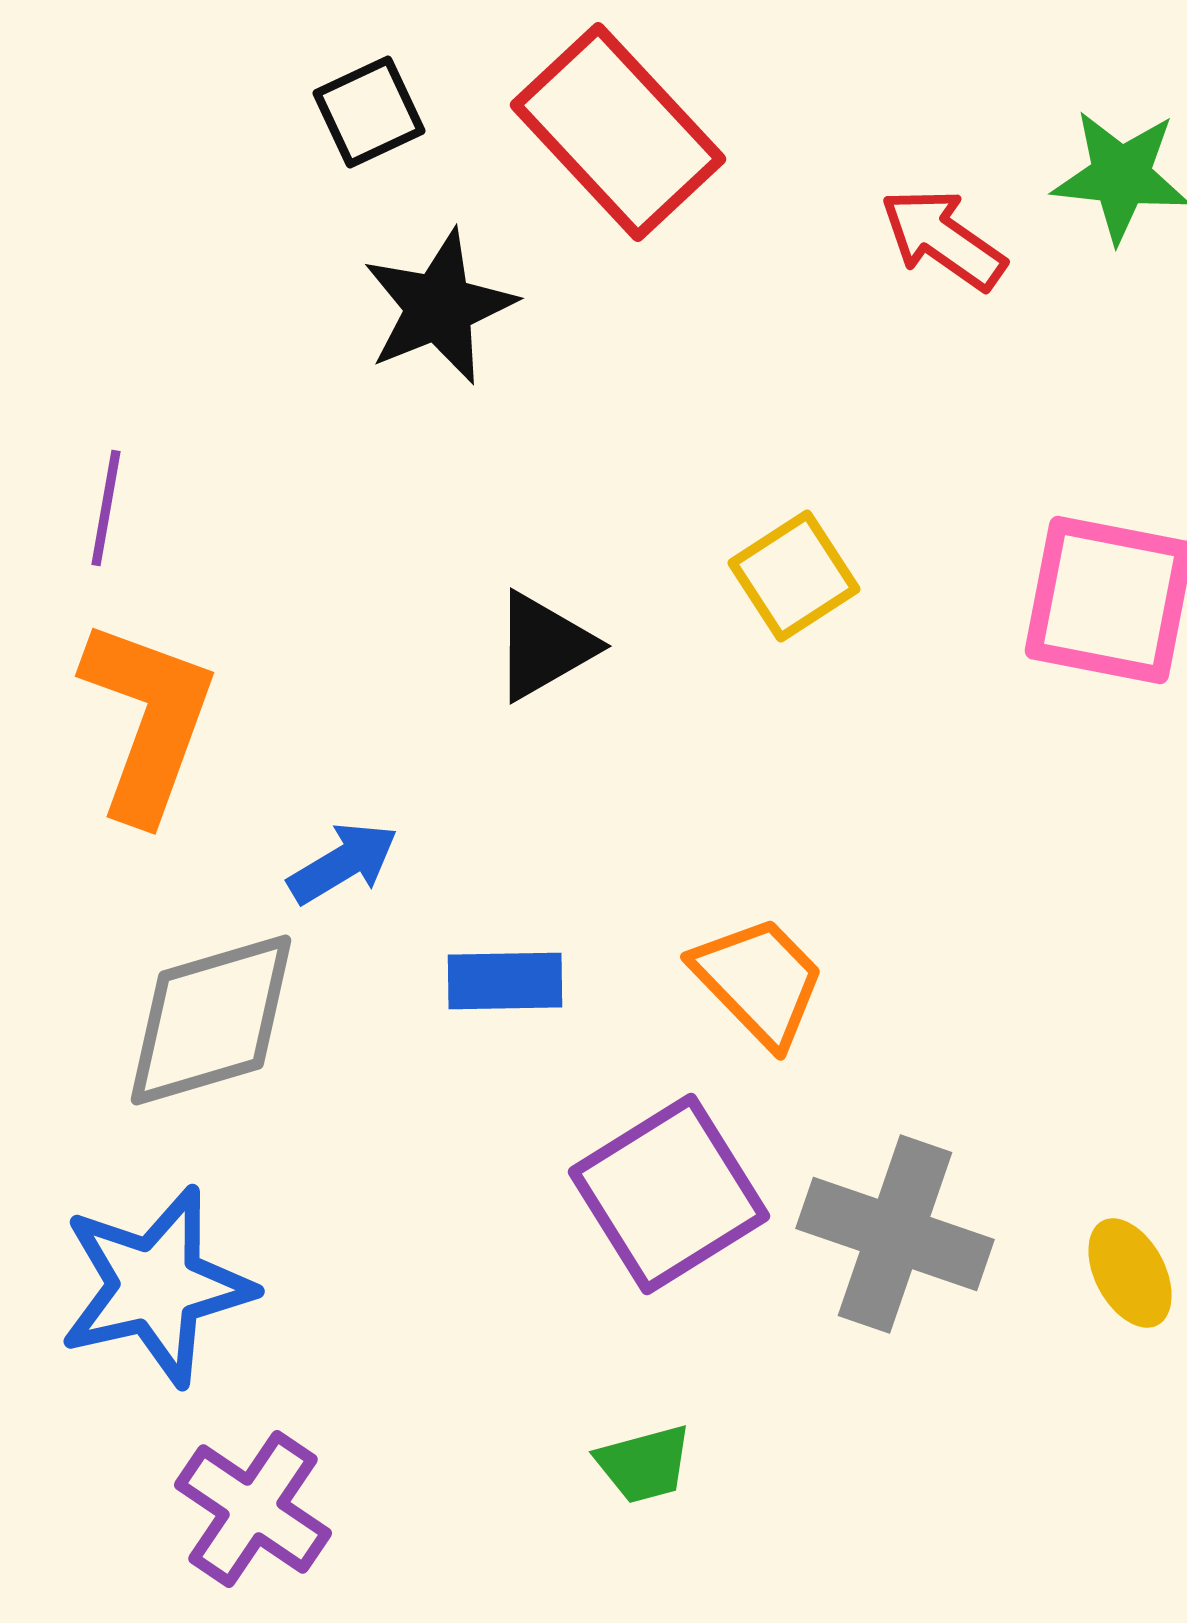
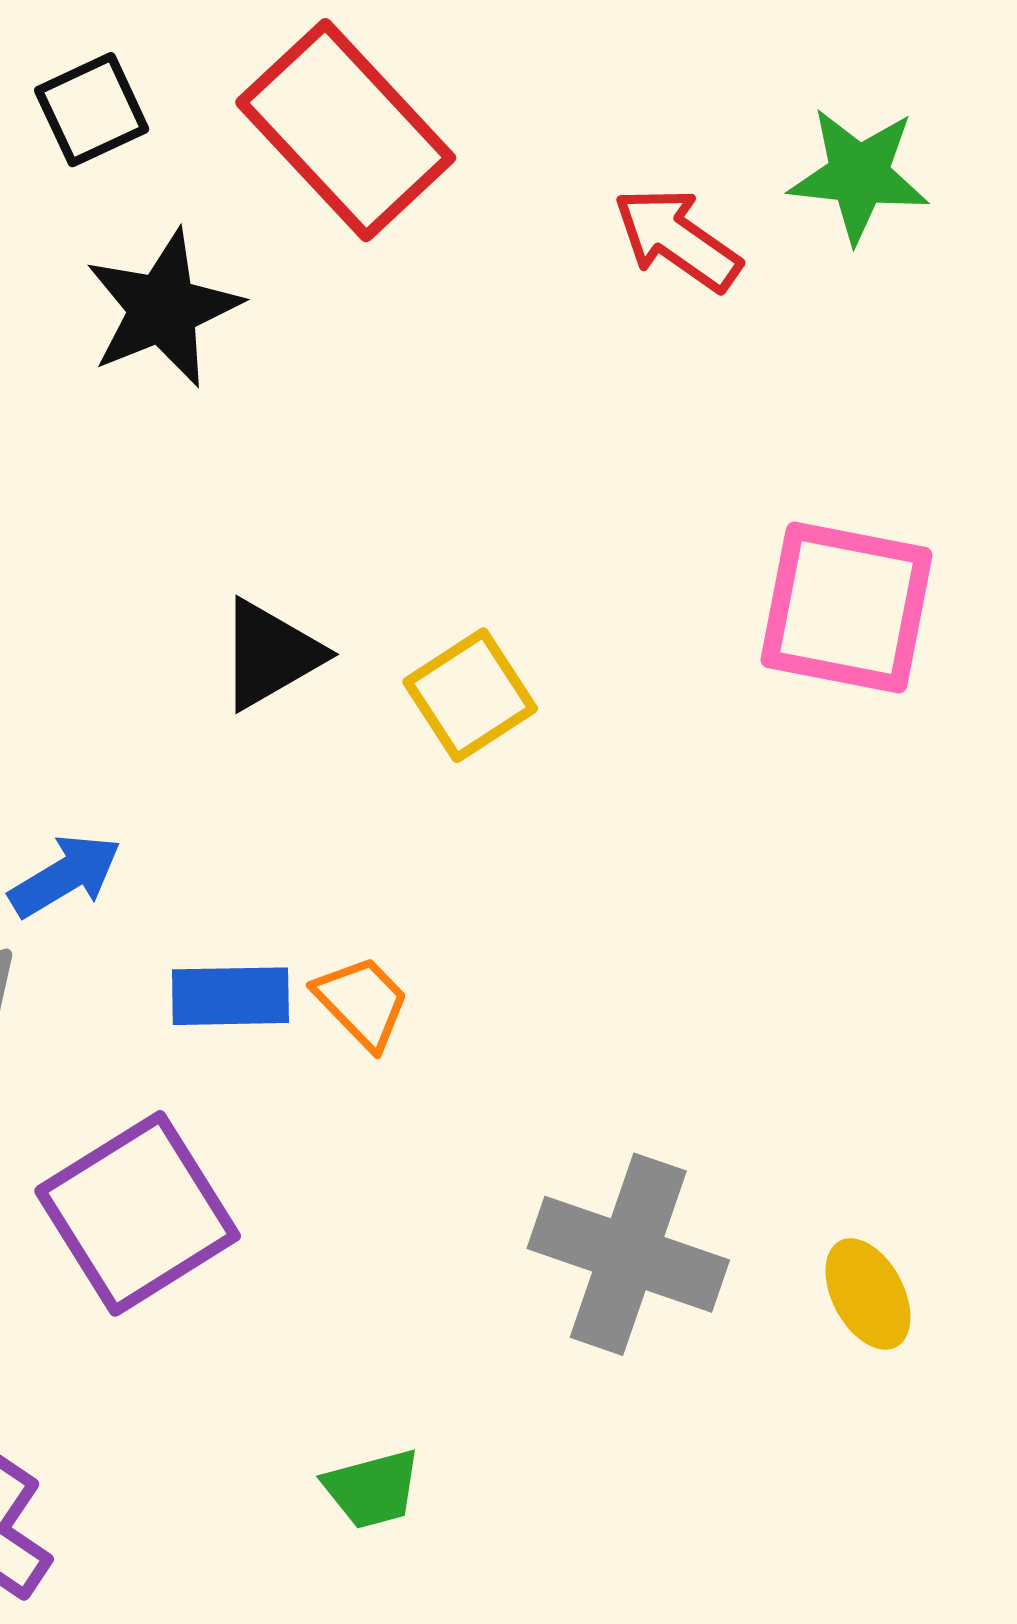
yellow square: (794, 576) -> (470, 695), moved
orange trapezoid: (759, 981) -> (362, 1002), moved, size x0.7
purple square: (669, 1194) -> (138, 1213), moved

